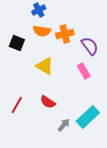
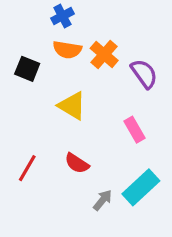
orange cross: (65, 34) -> (104, 54), turned -36
pink rectangle: (84, 71) -> (135, 130), moved

